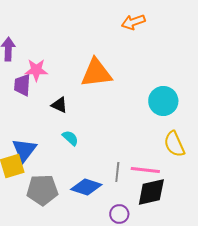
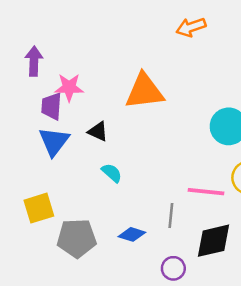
blue triangle: (24, 150) -> (54, 141), moved
pink line: (145, 170) -> (206, 192), moved
blue diamond: (86, 187) -> (132, 234), size x0.7

